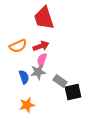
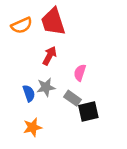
orange semicircle: (18, 46) -> (22, 25), moved
red arrow: (41, 46) -> (50, 56), turned -42
pink semicircle: (42, 60) -> (80, 73), moved

